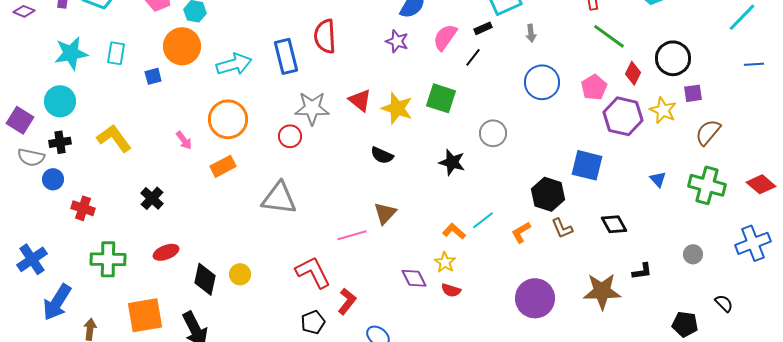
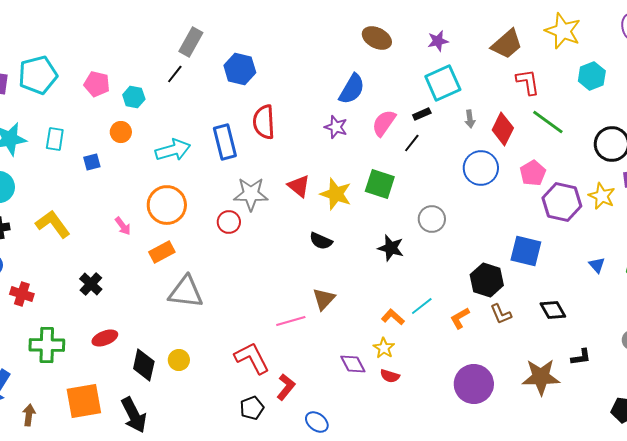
orange circle: (182, 46) -> (121, 132), size x0.6
red diamond: (633, 73) -> (503, 129), moved, size x1.4
gray triangle: (279, 198) -> (186, 292), moved

